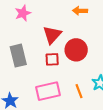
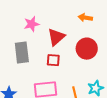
pink star: (23, 13) -> (32, 24), moved
red circle: (76, 50) -> (87, 49), moved

